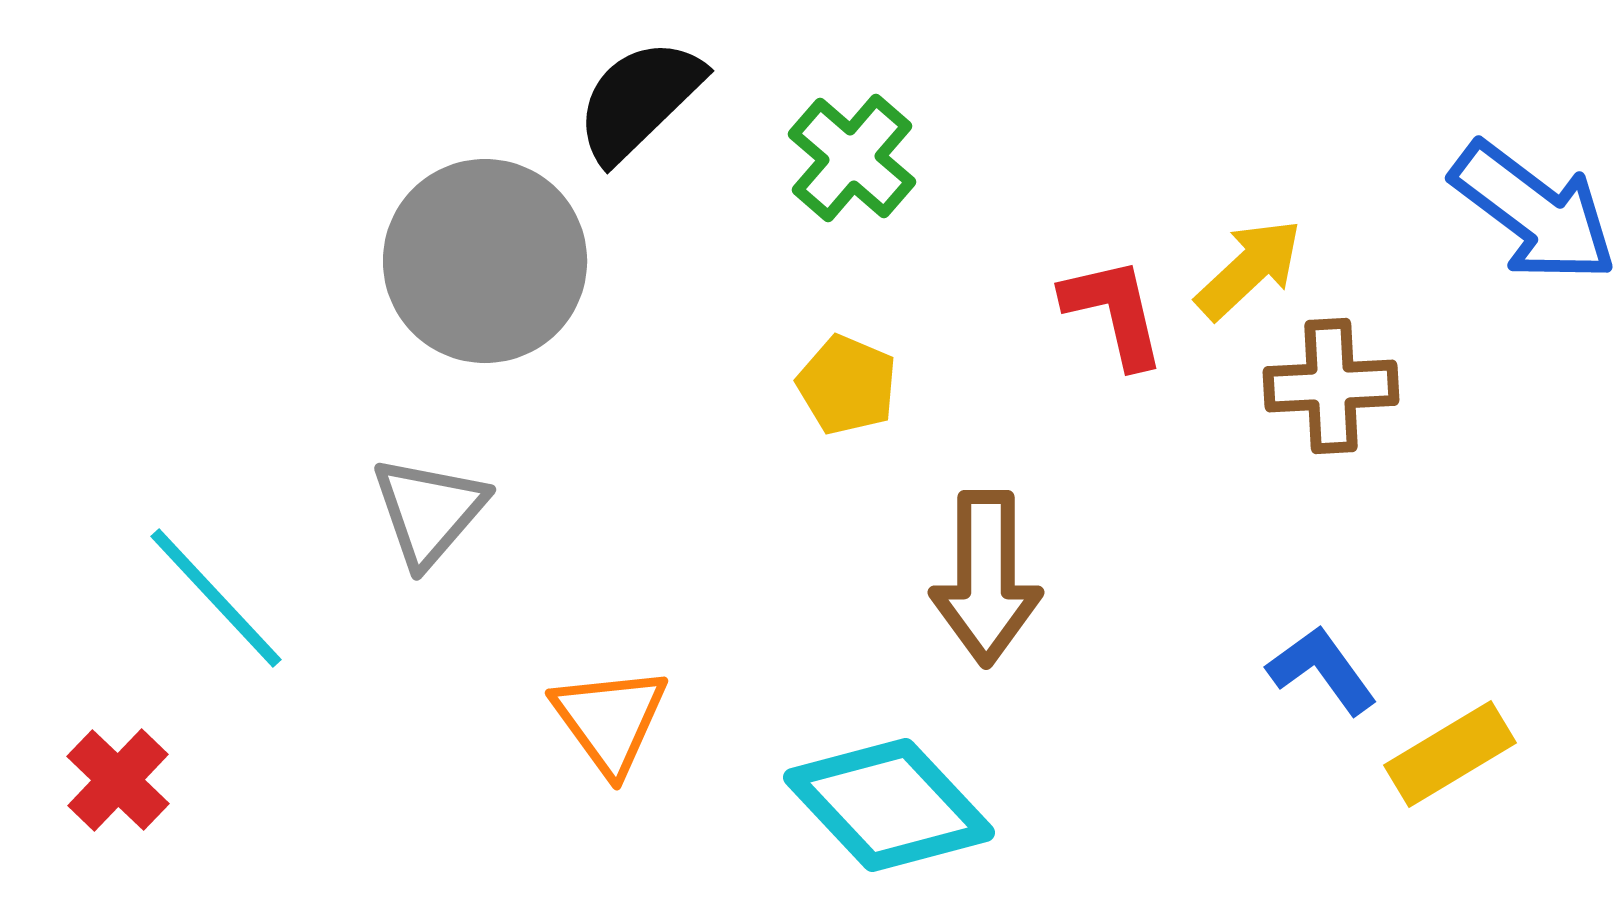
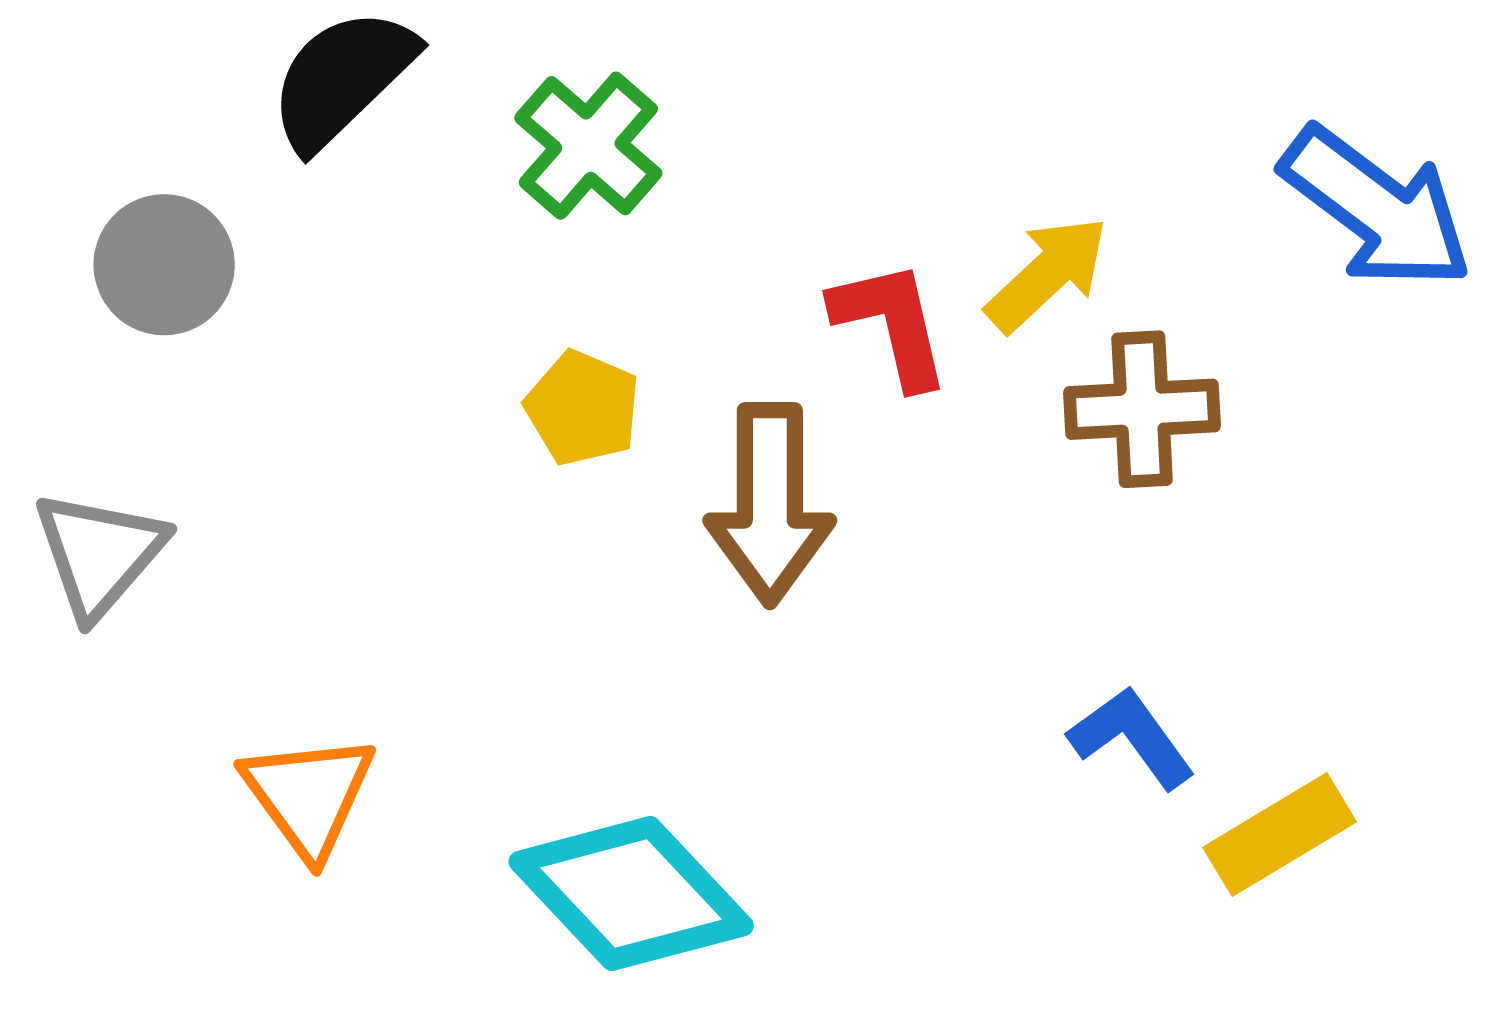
gray circle: (485, 261) -> (164, 265), size x0.6
brown arrow: (986, 578) -> (770, 504), moved

